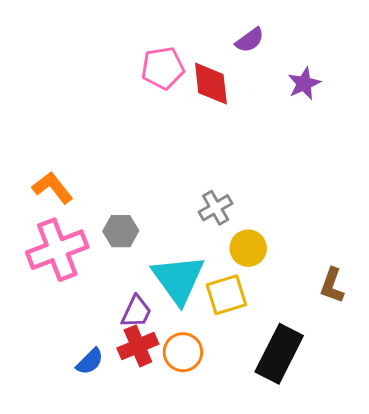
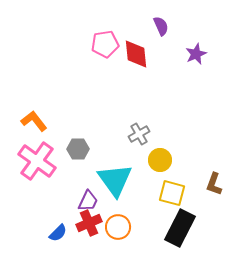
purple semicircle: (250, 40) -> (161, 26), turned -78
pink cross: (57, 250) -> (37, 161), turned -33
yellow square: (226, 295) -> (172, 193), moved, turned 32

